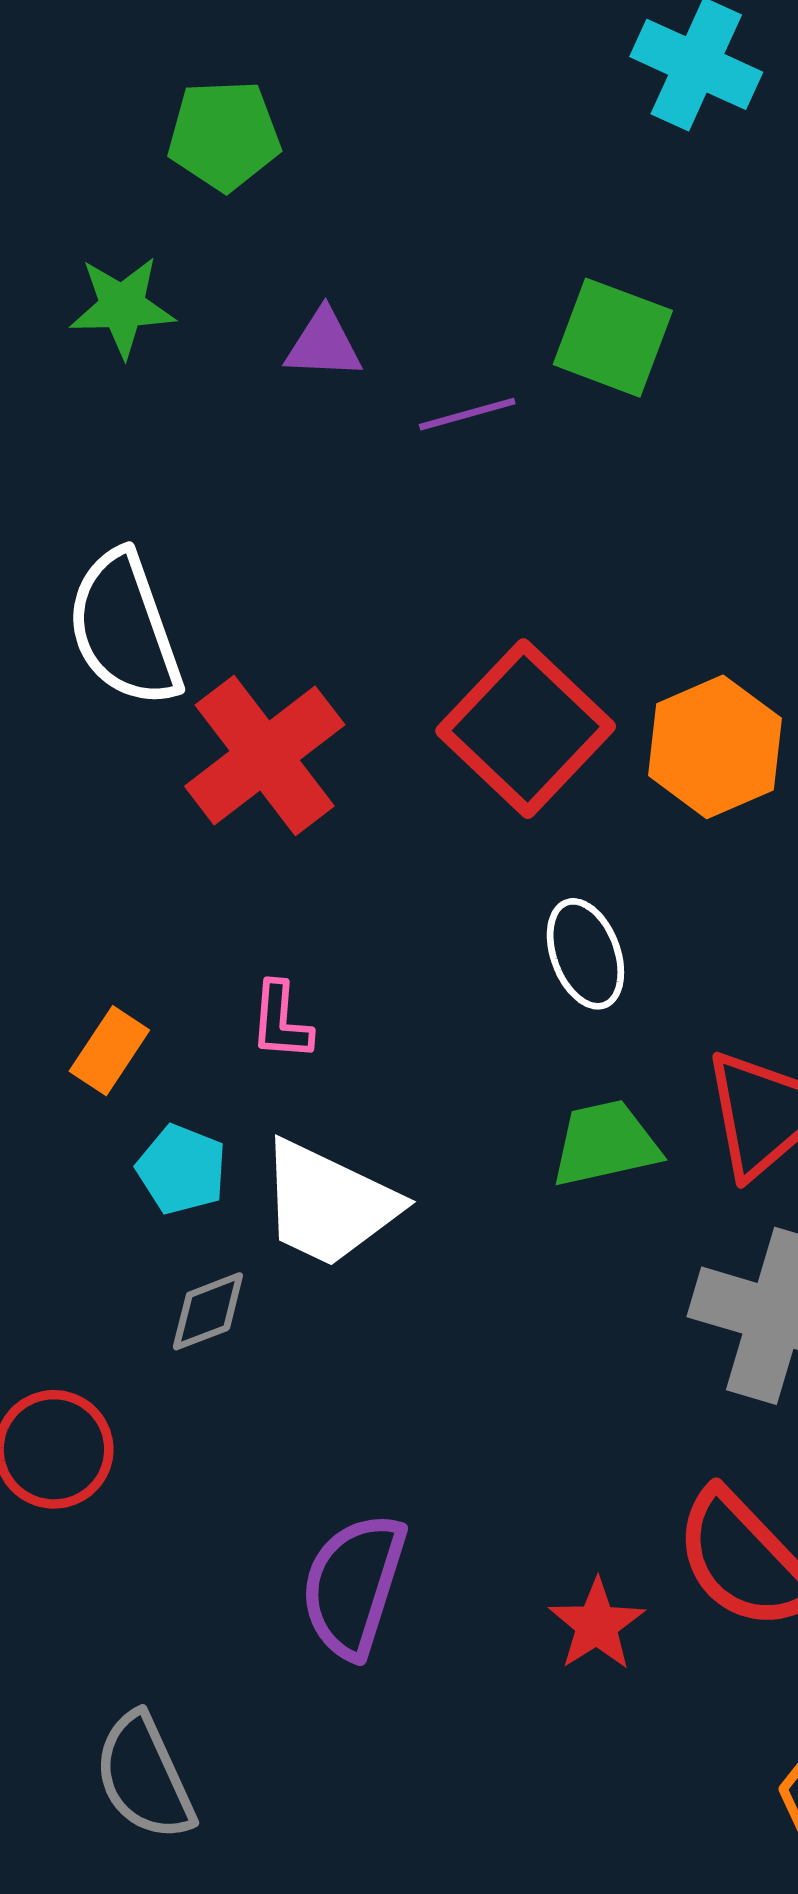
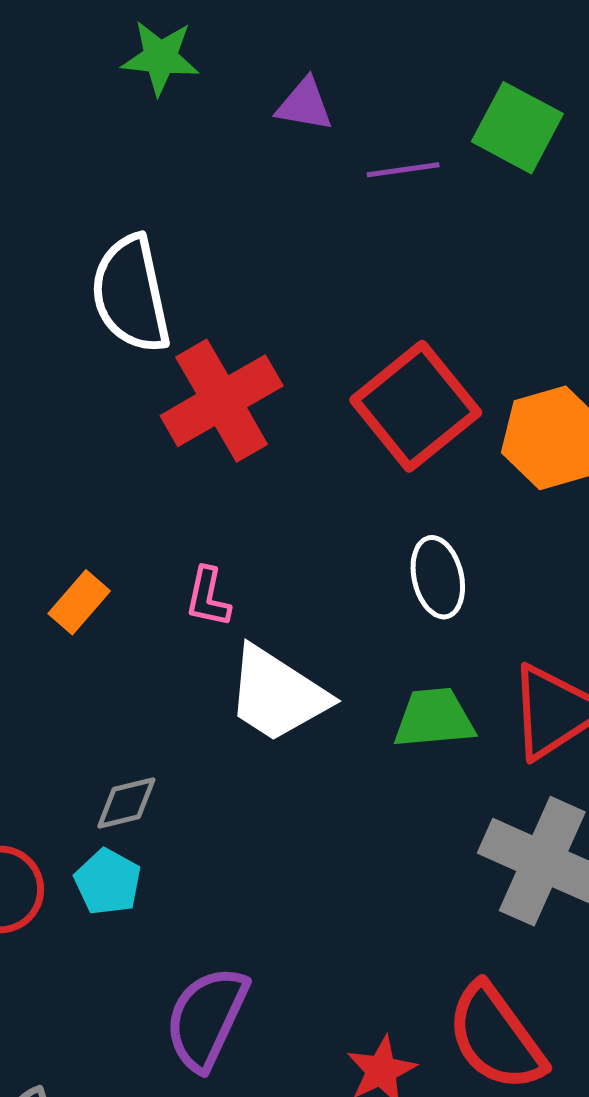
cyan pentagon: (182, 1169) -> (108, 882), moved
white trapezoid: (329, 1204) -> (277, 694), moved

